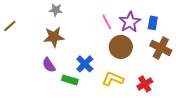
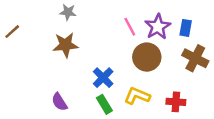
purple semicircle: (49, 65) -> (59, 102), moved
green rectangle: (70, 80) -> (104, 104), moved, turned 42
red cross: (145, 84) -> (176, 102), turned 35

